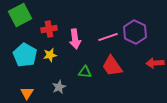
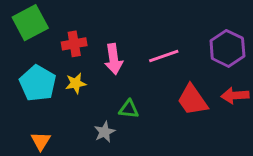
purple hexagon: (135, 32) -> (227, 48), moved
red trapezoid: (112, 66) -> (192, 100), moved
gray star: (59, 87) -> (105, 132), moved

